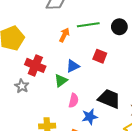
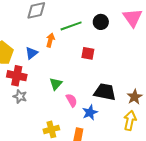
red cross: (35, 65) -> (17, 76), moved
blue triangle: (73, 66) -> (32, 53), moved
pink semicircle: (74, 100) -> (72, 100), turned -32

